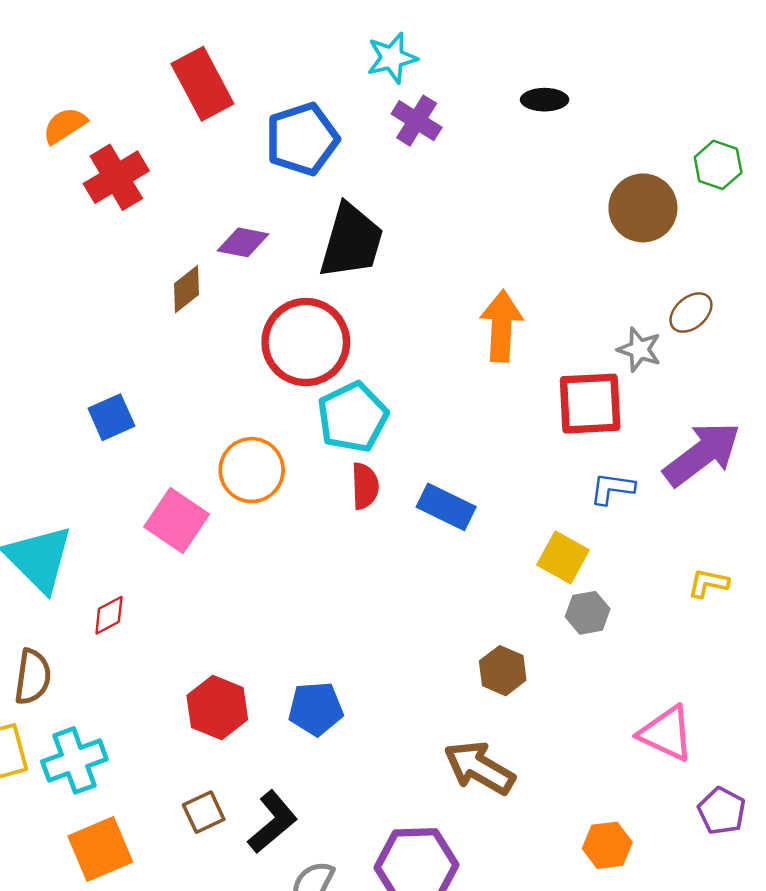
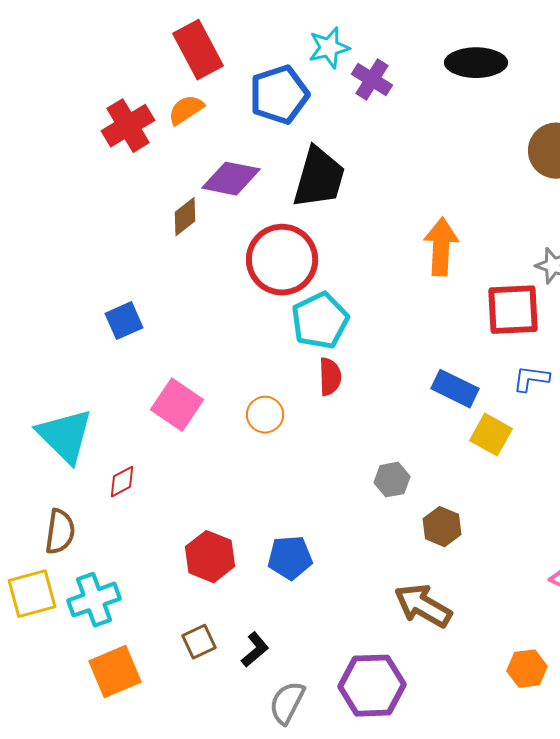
cyan star: (392, 58) -> (329, 48), moved
black ellipse: (545, 100) -> (476, 63), size x1.6
orange semicircle: (65, 126) -> (186, 110), moved
purple diamond: (243, 242) -> (231, 179), size x1.4
orange circle: (252, 470) -> (265, 415), moved, size x0.7
blue rectangle: (446, 507) -> (455, 389), moved
gray hexagon: (588, 613) -> (392, 480), moved
black L-shape: (273, 822) -> (255, 650), size x0.7

